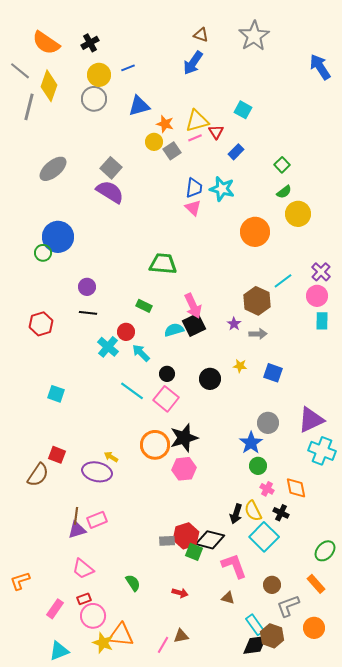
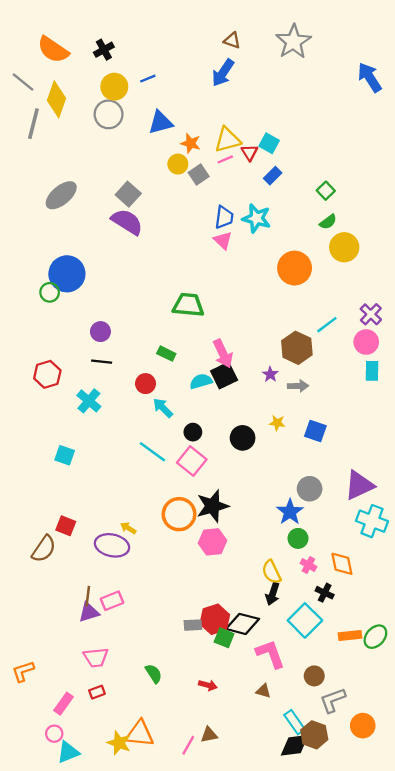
cyan square: (243, 110) -> (269, 143), moved
cyan cross: (108, 347) -> (89, 401), moved
yellow semicircle: (253, 511) -> (271, 572), moved
pink trapezoid: (83, 569) -> (96, 657), turned -45
orange rectangle: (316, 584) -> (350, 635), moved, turned -54
pink circle: (93, 616) -> (54, 734), moved, size x0.6

